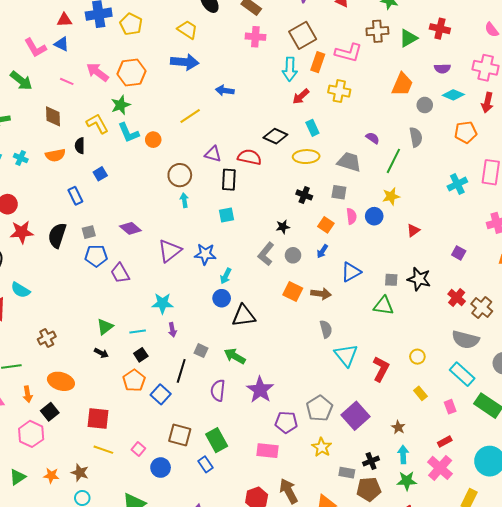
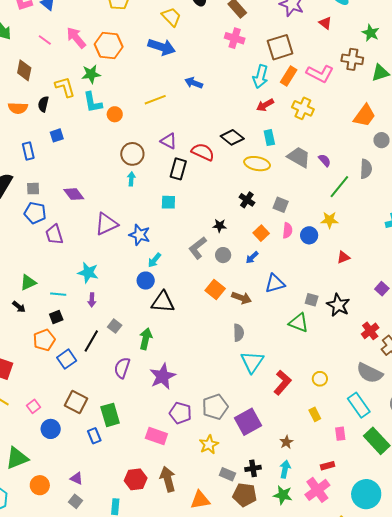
gray trapezoid: (349, 162) -> (299, 157), moved
green arrow: (235, 356) -> (146, 339), turned 60

